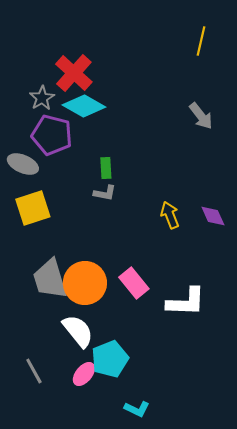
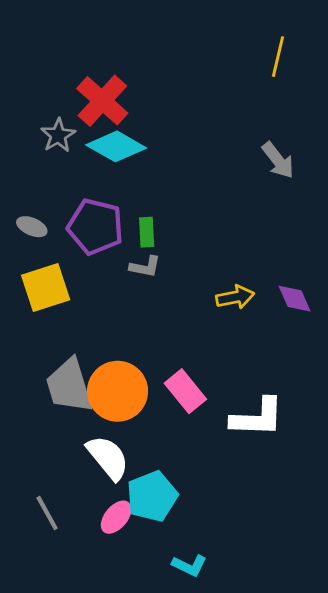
purple pentagon: (52, 135) -> (95, 227), moved
gray ellipse: (23, 164) -> (32, 227), size x0.7
yellow arrow: (170, 215) -> (235, 297), turned 100

